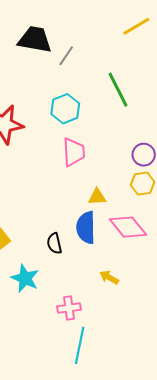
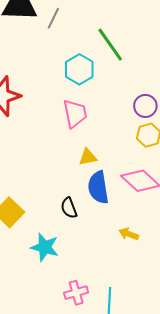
cyan hexagon: (65, 109) -> (79, 69), moved
yellow triangle: (97, 197) -> (88, 157), moved
pink cross: (69, 308) -> (76, 293), moved

